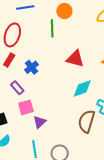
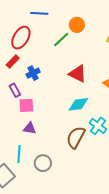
green line: (52, 28) -> (61, 39), turned 36
pink square: (26, 107) -> (26, 105), moved
purple triangle: (40, 122) -> (30, 128), turned 40

